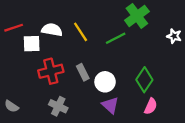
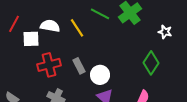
red line: (14, 28) -> (14, 24), turned -42
green line: (116, 38) -> (100, 14), moved, turned 54
green diamond: (144, 80) -> (151, 63), moved

